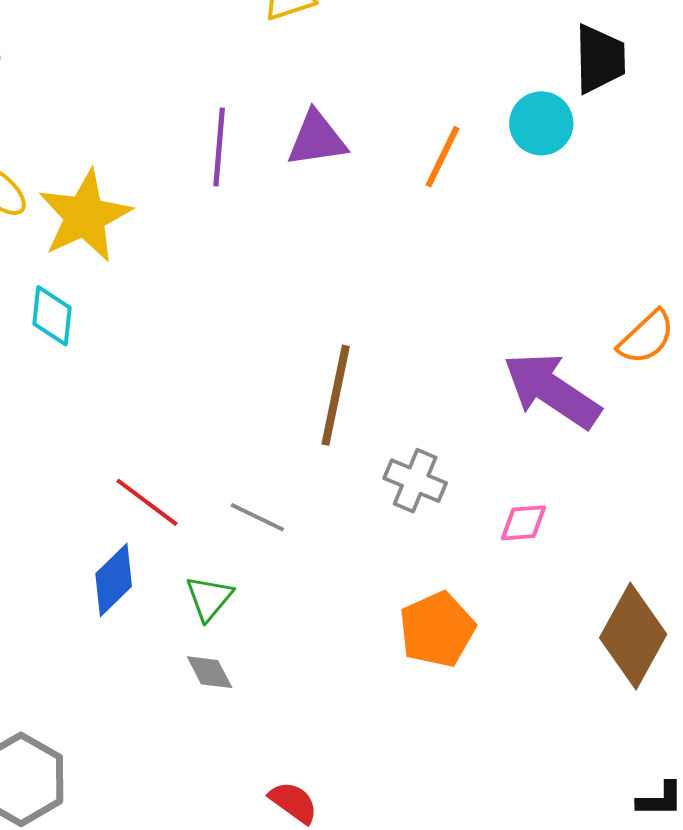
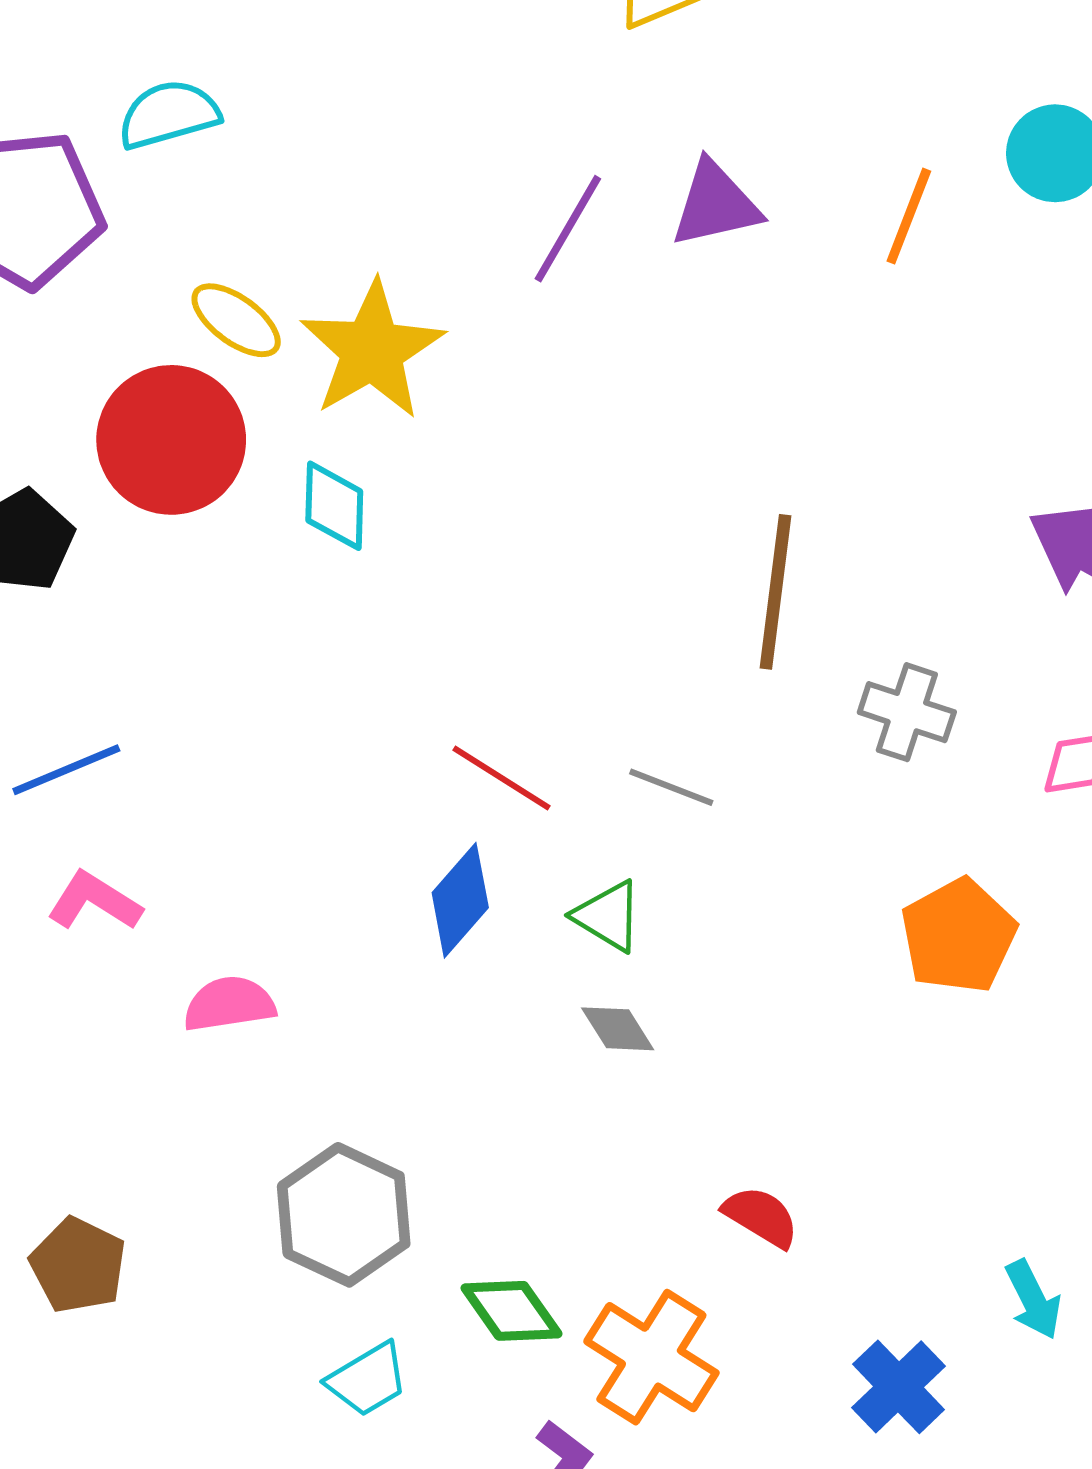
purple line: (219, 147) -> (568, 229), turned 30
green triangle: (209, 598) -> (608, 916), turned -34

